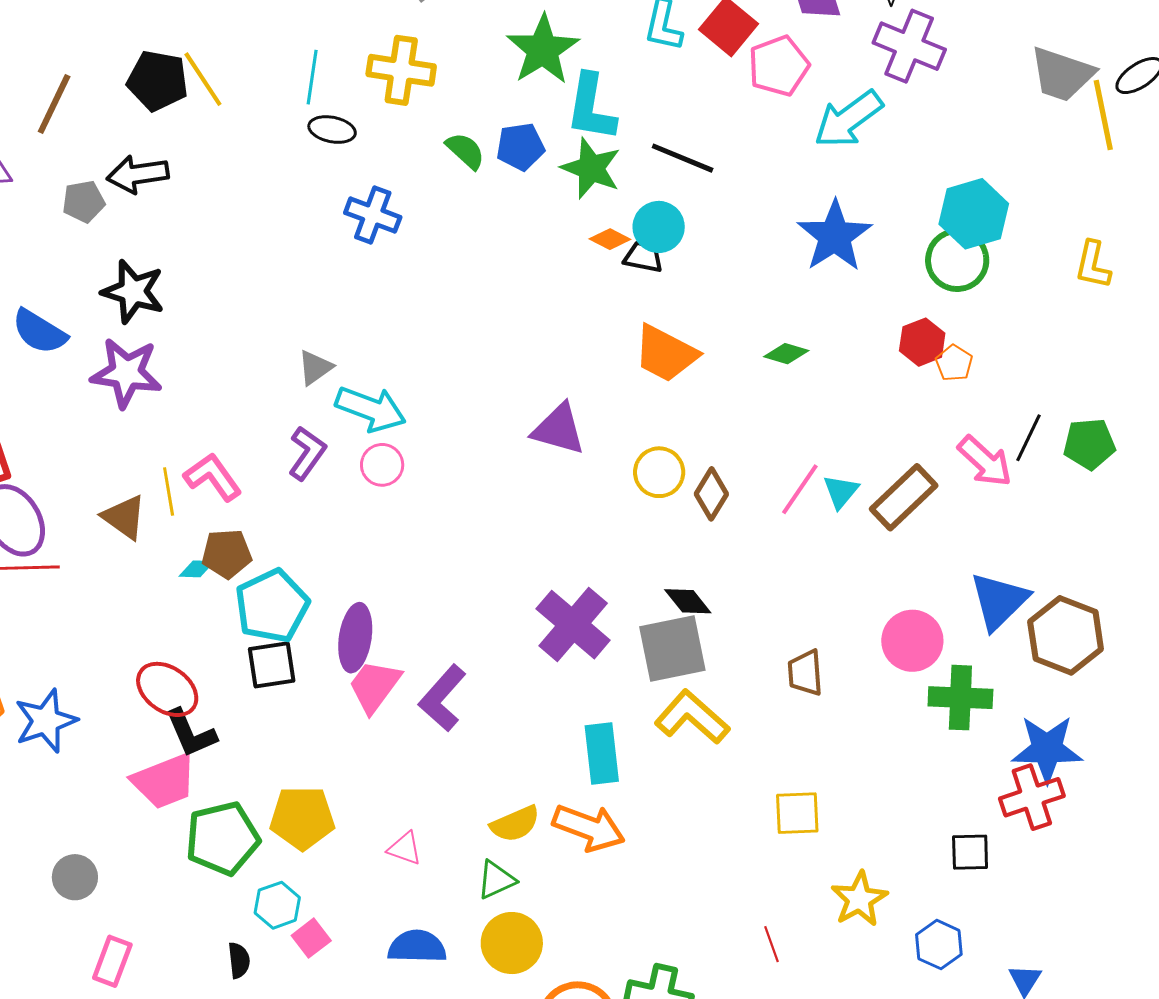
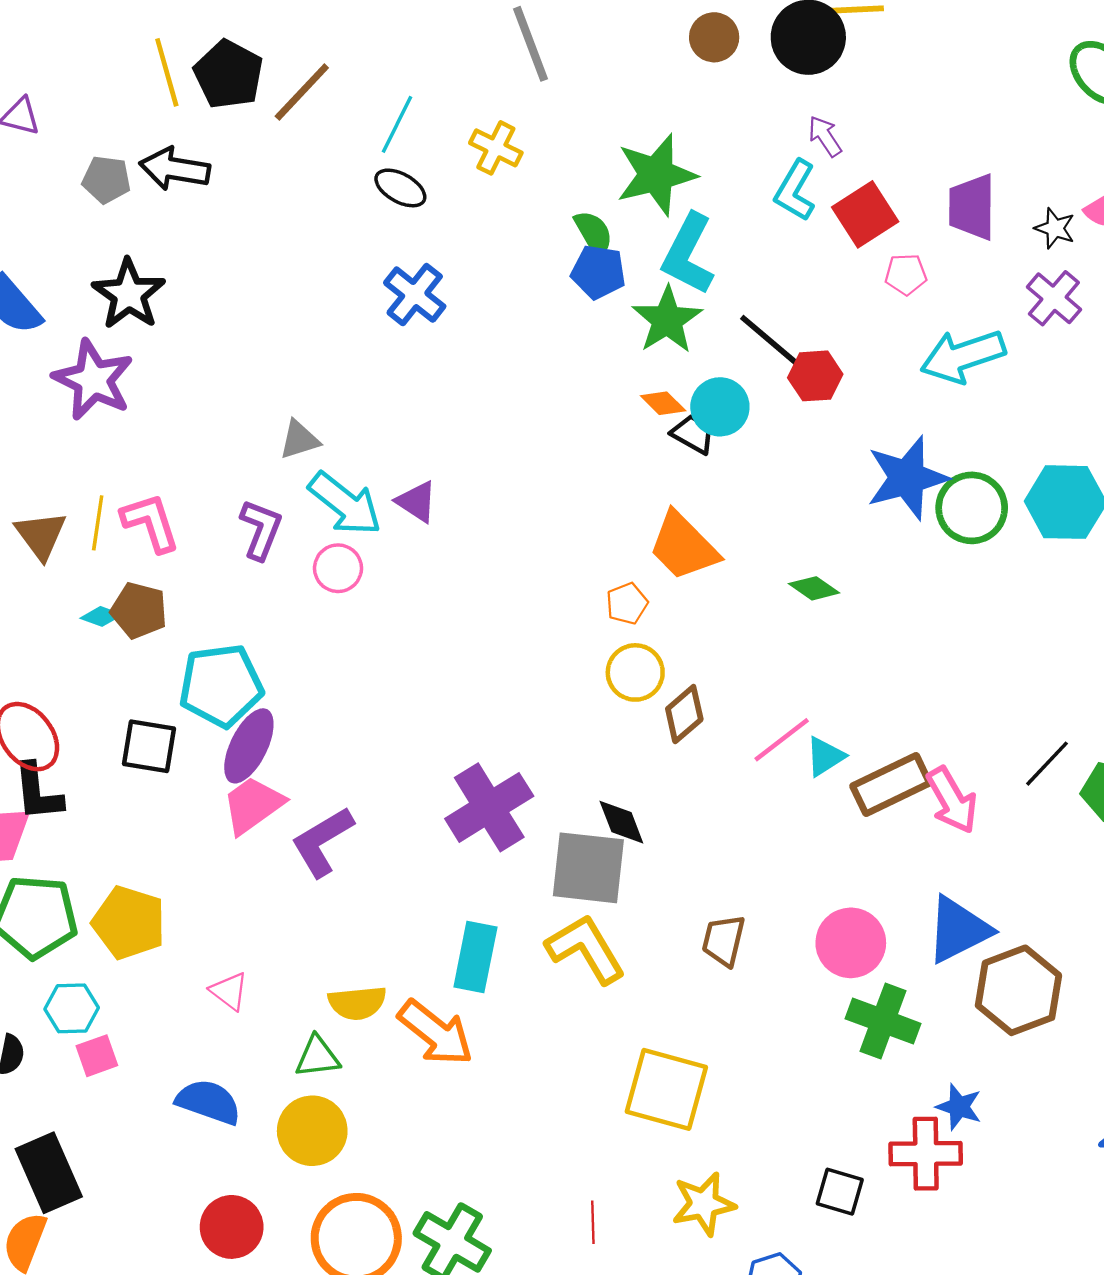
purple cross: (909, 46) -> (1054, 298), size x0.7
pink pentagon: (779, 66) -> (906, 274), size x0.6
yellow cross: (401, 70) -> (496, 148), size x0.7
yellow line: (203, 79) -> (167, 72), moved
brown line: (54, 104) -> (302, 92), moved
green semicircle: (465, 151) -> (594, 233), moved
green circle: (957, 260) -> (972, 508), moved
red hexagon: (922, 342) -> (815, 376), moved
orange pentagon: (954, 363) -> (627, 603), moved
purple triangle: (559, 429) -> (417, 502), moved, size x0.7
purple L-shape: (307, 453) -> (261, 529), turned -32
pink arrow: (985, 461) -> (952, 800), moved
cyan pentagon: (272, 606) -> (221, 686), moved
blue star: (1047, 749) -> (959, 1107), size x0.6
yellow square: (797, 813) -> (666, 1089), size x1.5

